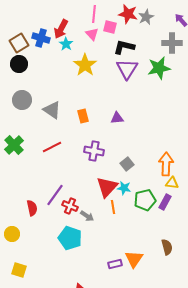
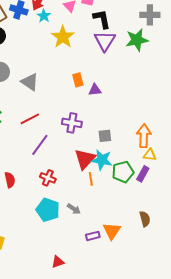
black L-shape: (124, 47) -> (102, 19), turned 65
orange rectangle: (83, 116) -> (78, 80), moved
gray square: (127, 164) -> (105, 136), turned 32
cyan star: (124, 188) -> (102, 160), size x1.5
purple line: (55, 195) -> (40, 145), moved
gray arrow: (87, 216) -> (74, 209), moved

